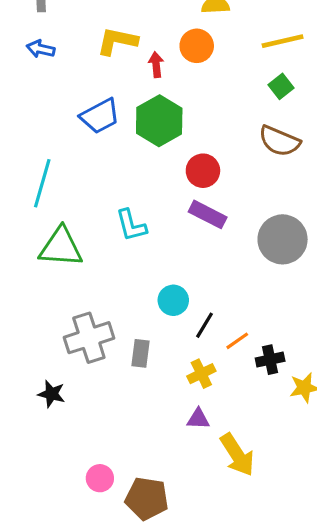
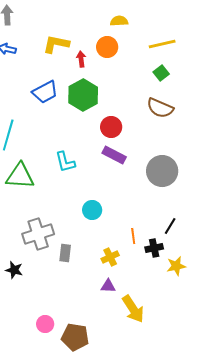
black line: (204, 325) -> (170, 226), moved
orange line: (237, 341) -> (133, 236), turned -63
gray rectangle: (140, 353) -> (65, 253), moved

